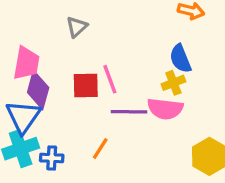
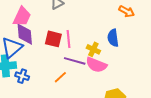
yellow cross: (173, 83) -> (93, 49), moved, turned 32
purple diamond: (38, 90) -> (25, 34), turned -35
orange line: (100, 149) -> (60, 77), moved

